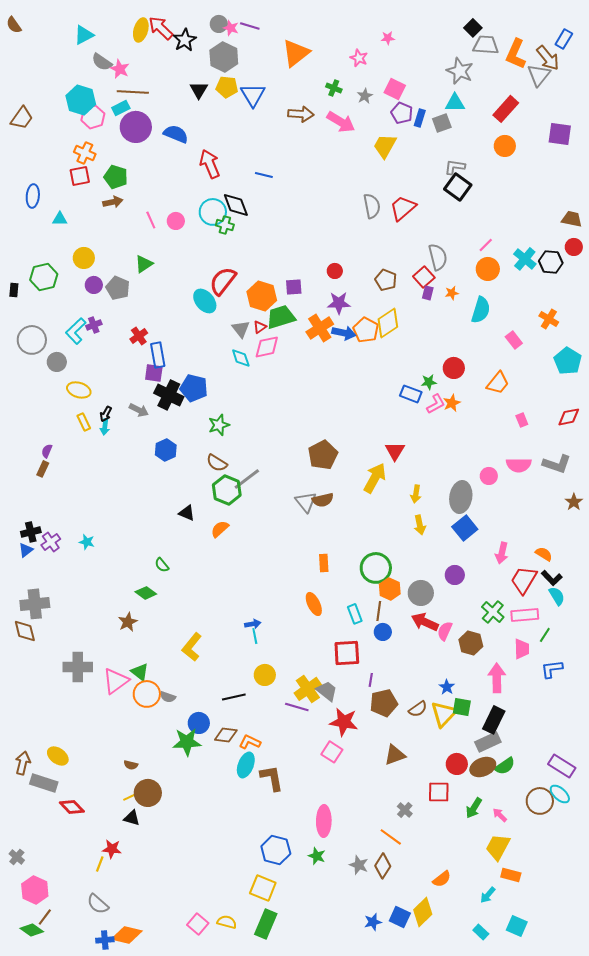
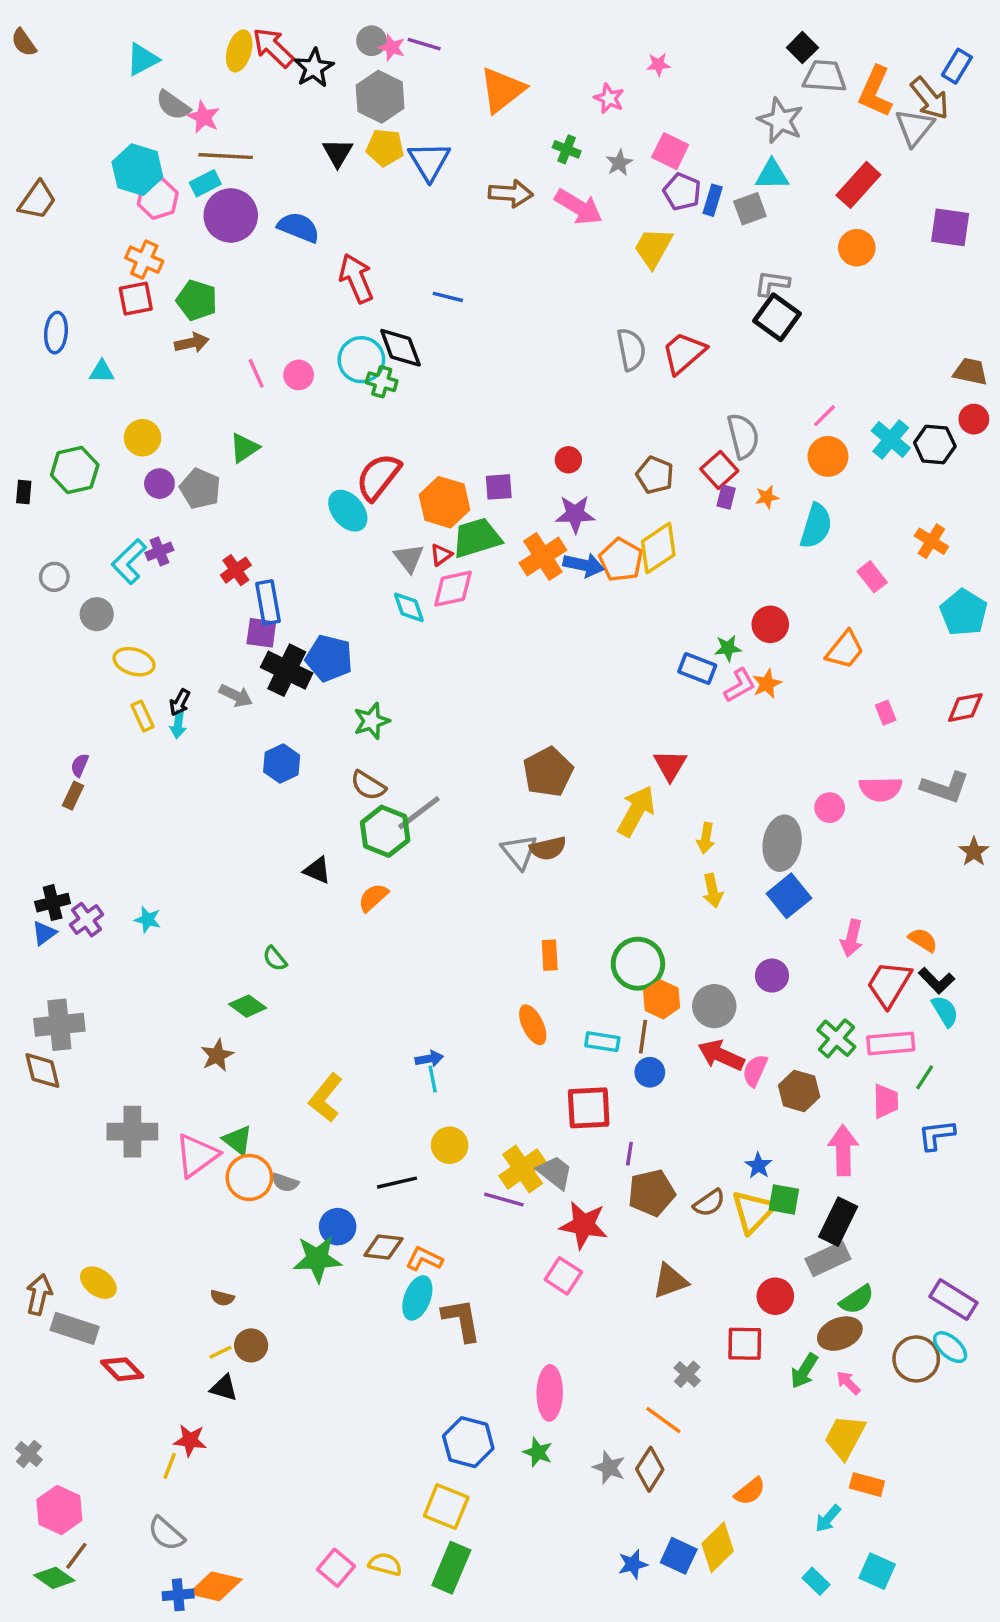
gray circle: (32, 340) -> (54, 577), size x0.6
cyan rectangle: (355, 614) -> (602, 1042), turned -60
brown ellipse: (483, 767) -> (840, 1334), moved
brown circle: (148, 793) -> (251, 1345), size x0.7

